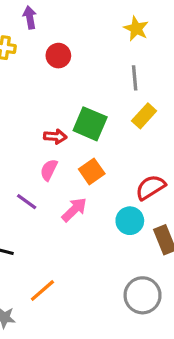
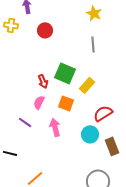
yellow rectangle: (144, 116) -> (87, 85), moved
red arrow: (55, 137) -> (43, 81), turned 64
orange square: (92, 171) -> (66, 103), turned -35
pink arrow: (74, 210) -> (55, 127), turned -60

